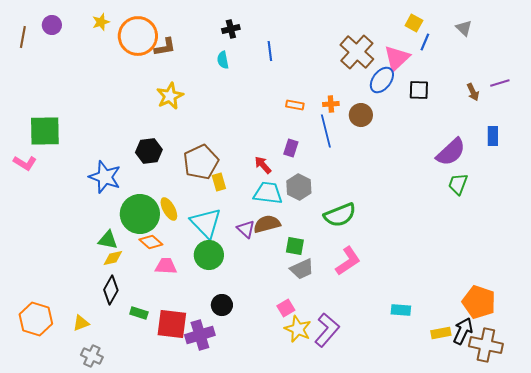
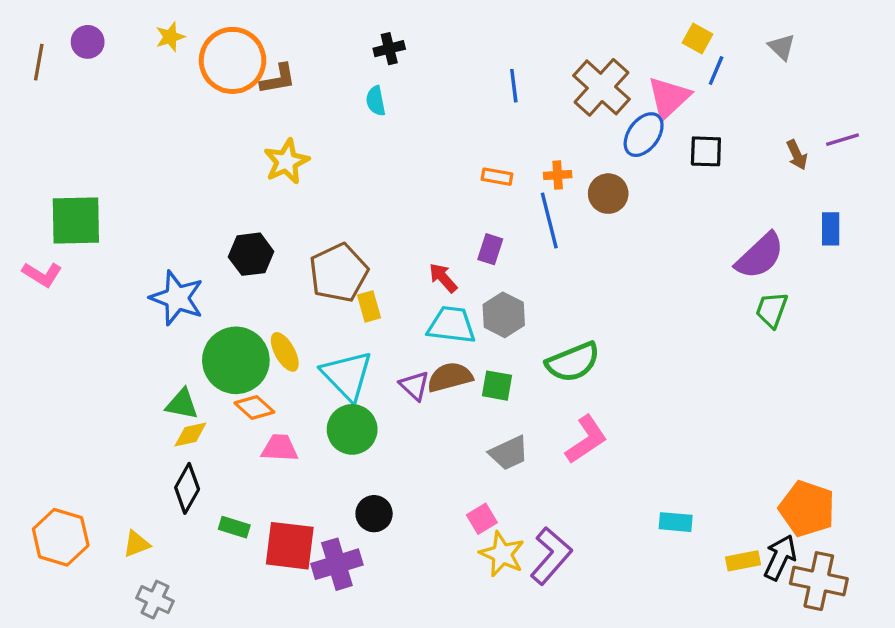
blue line: (270, 51) -> (514, 86), moved
green square: (295, 246) -> (497, 386), moved

